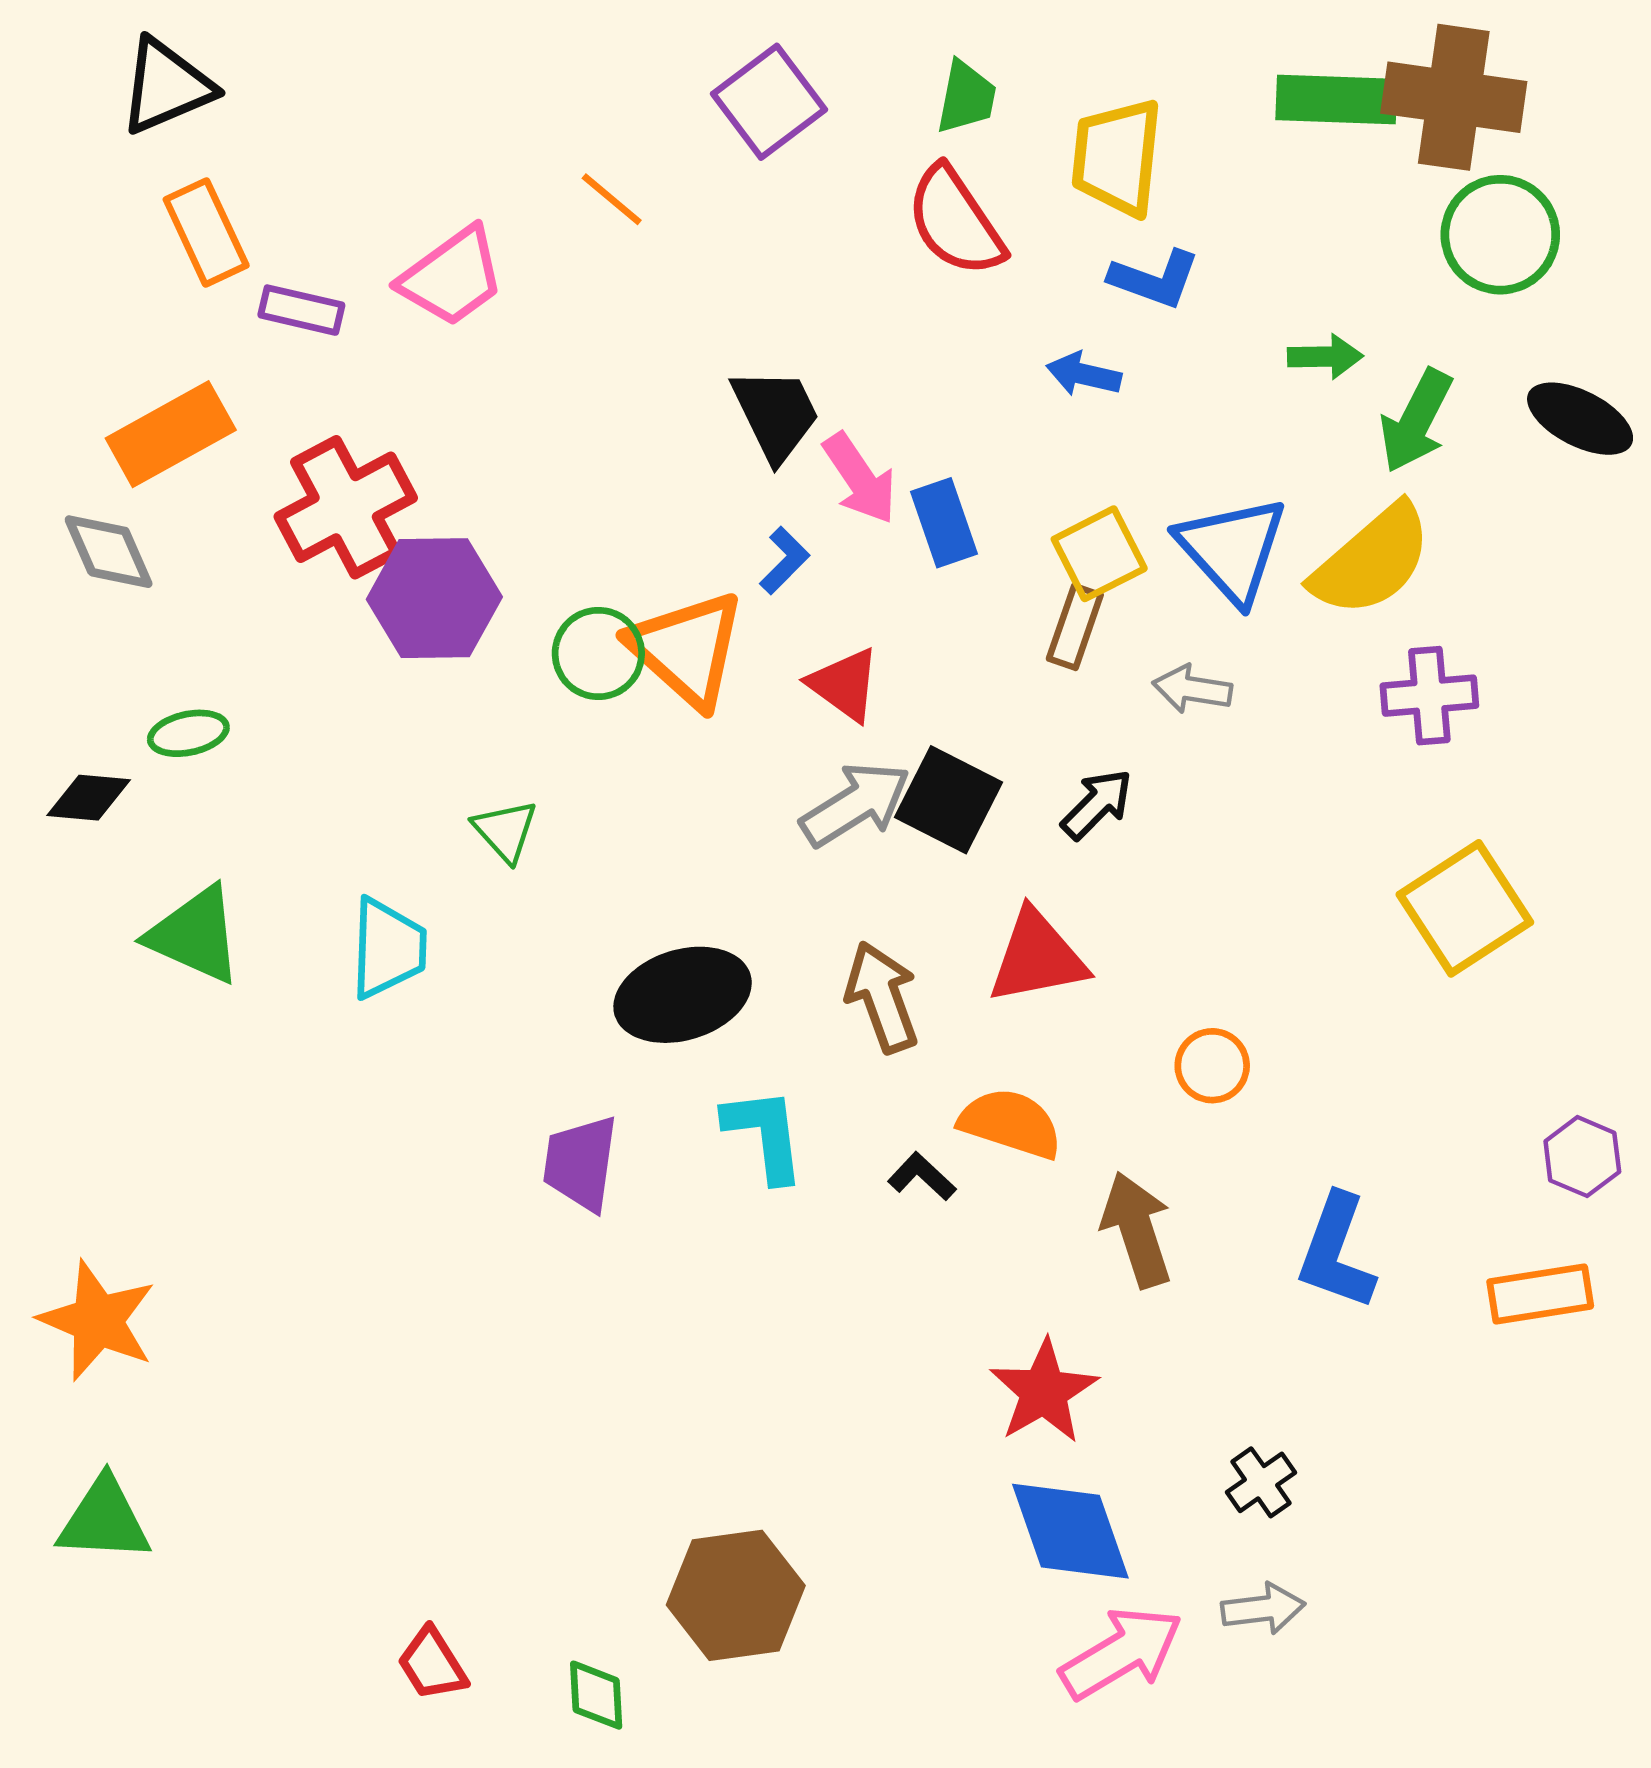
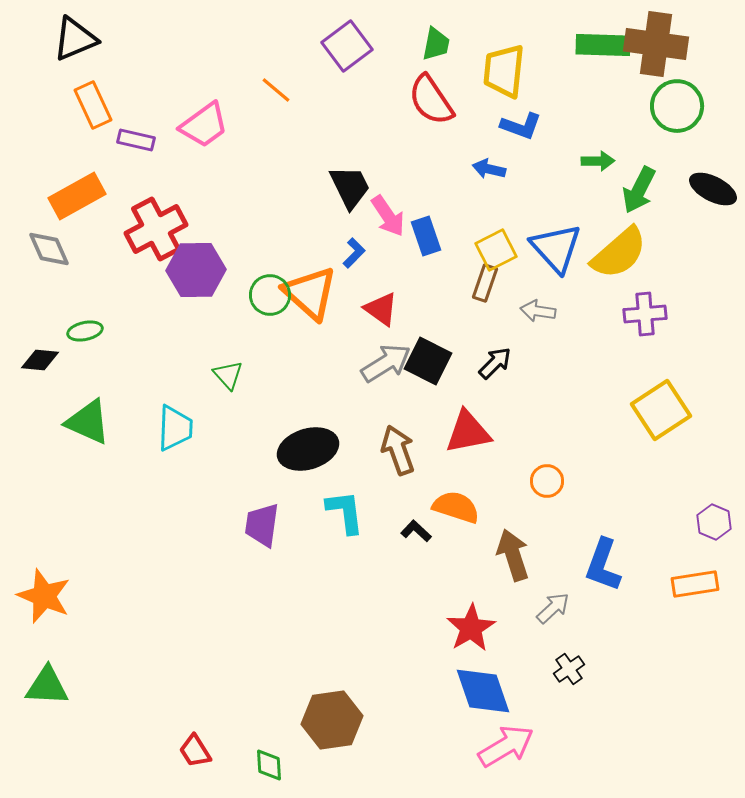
gray arrow: (1263, 1609) -> (553, 608), moved, turned -36

